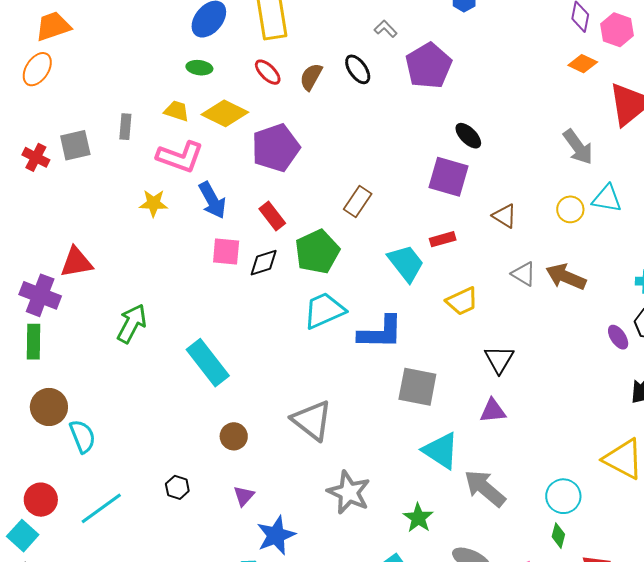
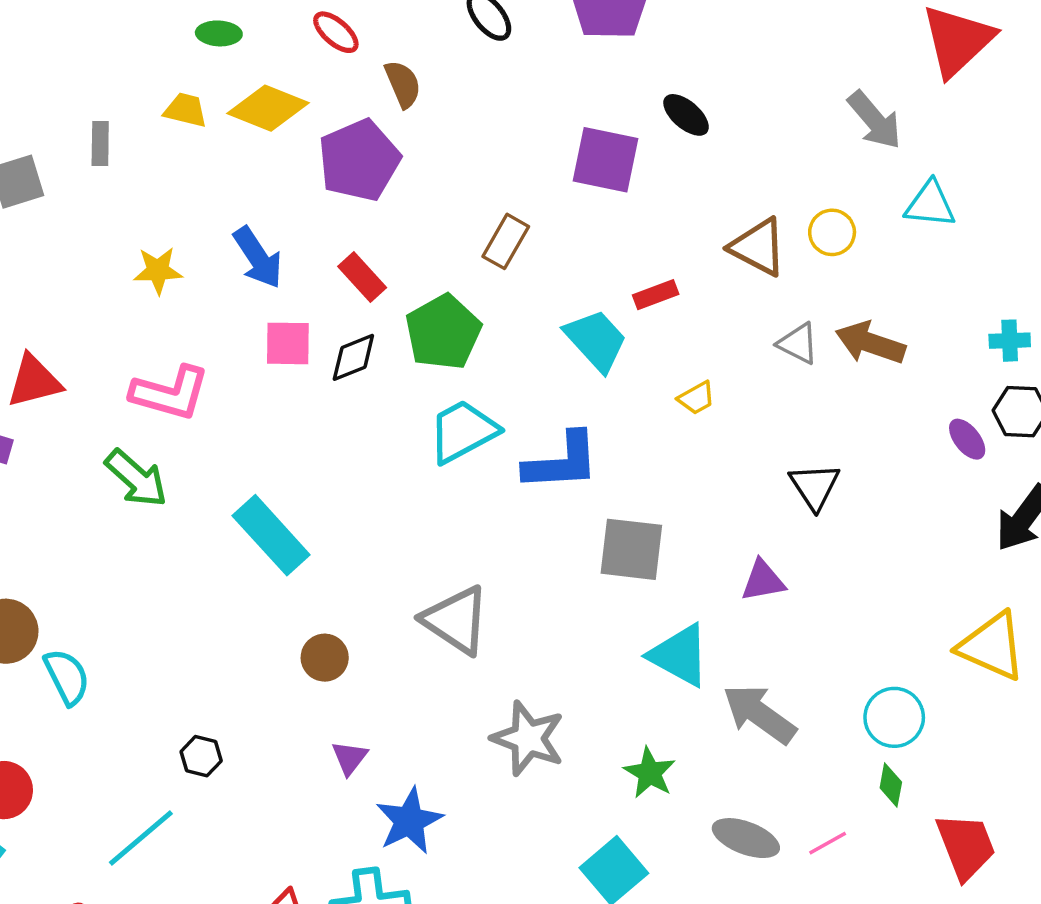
brown semicircle: (311, 77) -> (403, 84), moved, turned 132
pink L-shape: (180, 157) -> (170, 393), moved
purple square: (448, 177) -> (606, 160), moved
yellow circle: (570, 209) -> (832, 232), moved
brown triangle: (505, 216) -> (758, 247), size x1.4
yellow trapezoid: (462, 301) -> (696, 398), size x0.7
green arrow: (132, 324) -> (136, 478), turned 108
black triangle: (499, 359) -> (815, 486), moved
black hexagon: (177, 487) -> (201, 756), moved
cyan line: (101, 508) -> (141, 838), moved

